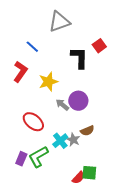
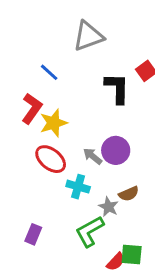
yellow star: (48, 82) -> (54, 123), moved
red ellipse: (33, 122) -> (51, 159), moved
cyan cross: (60, 141) -> (78, 187), moved, turned -35
green L-shape: (38, 157) -> (90, 231), moved

